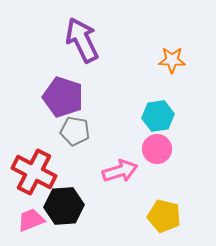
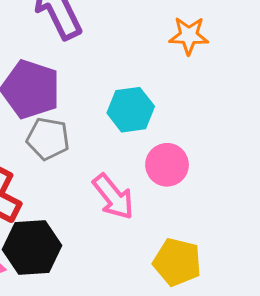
cyan hexagon: (158, 116) -> (131, 110), moved
pink arrow: (120, 171) -> (113, 197), turned 68

